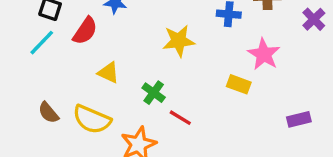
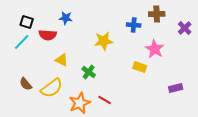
red semicircle: (85, 31) -> (48, 35), turned 60
red line: (180, 118) -> (105, 100), moved
yellow semicircle: (92, 119) -> (52, 88), turned -60

